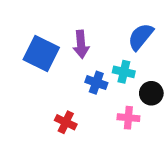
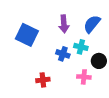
purple arrow: (81, 44) -> (64, 24), moved
red cross: (66, 122) -> (43, 80), turned -32

